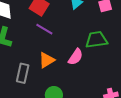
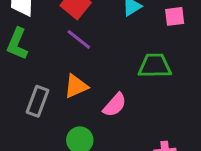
pink semicircle: (76, 57) -> (115, 105), moved

